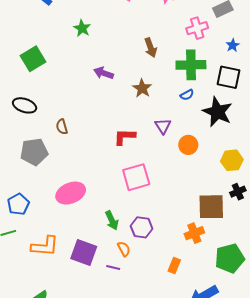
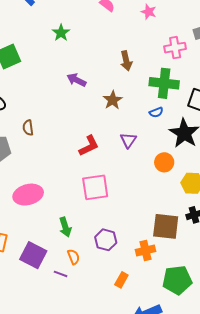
red L-shape: (125, 137) -> (89, 146), turned 145
orange circle: (188, 145) -> (164, 162), moved
purple hexagon: (142, 227) -> (106, 240), moved

